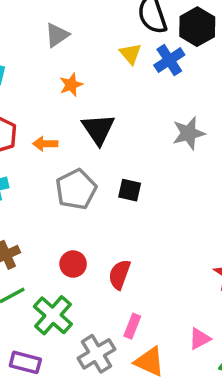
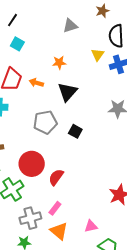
gray triangle: (57, 35) -> (70, 26), moved
orange arrow: (45, 144) -> (36, 83), moved
red circle: (73, 264) -> (32, 164), size x1.6

